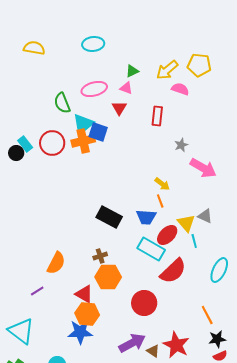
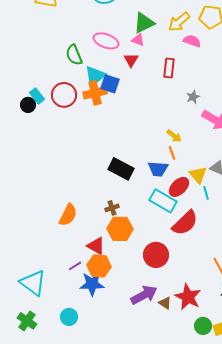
green triangle: (132, 71) -> (144, 23), size x1.6
pink ellipse: (94, 89) -> (106, 41), turned 35
purple line: (37, 291) -> (75, 266), moved

